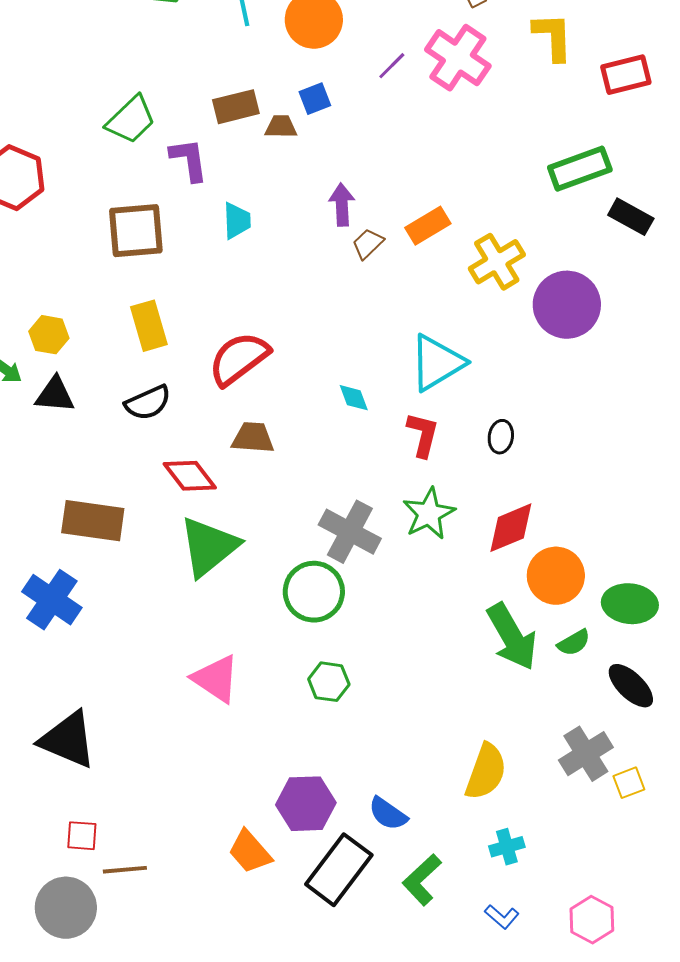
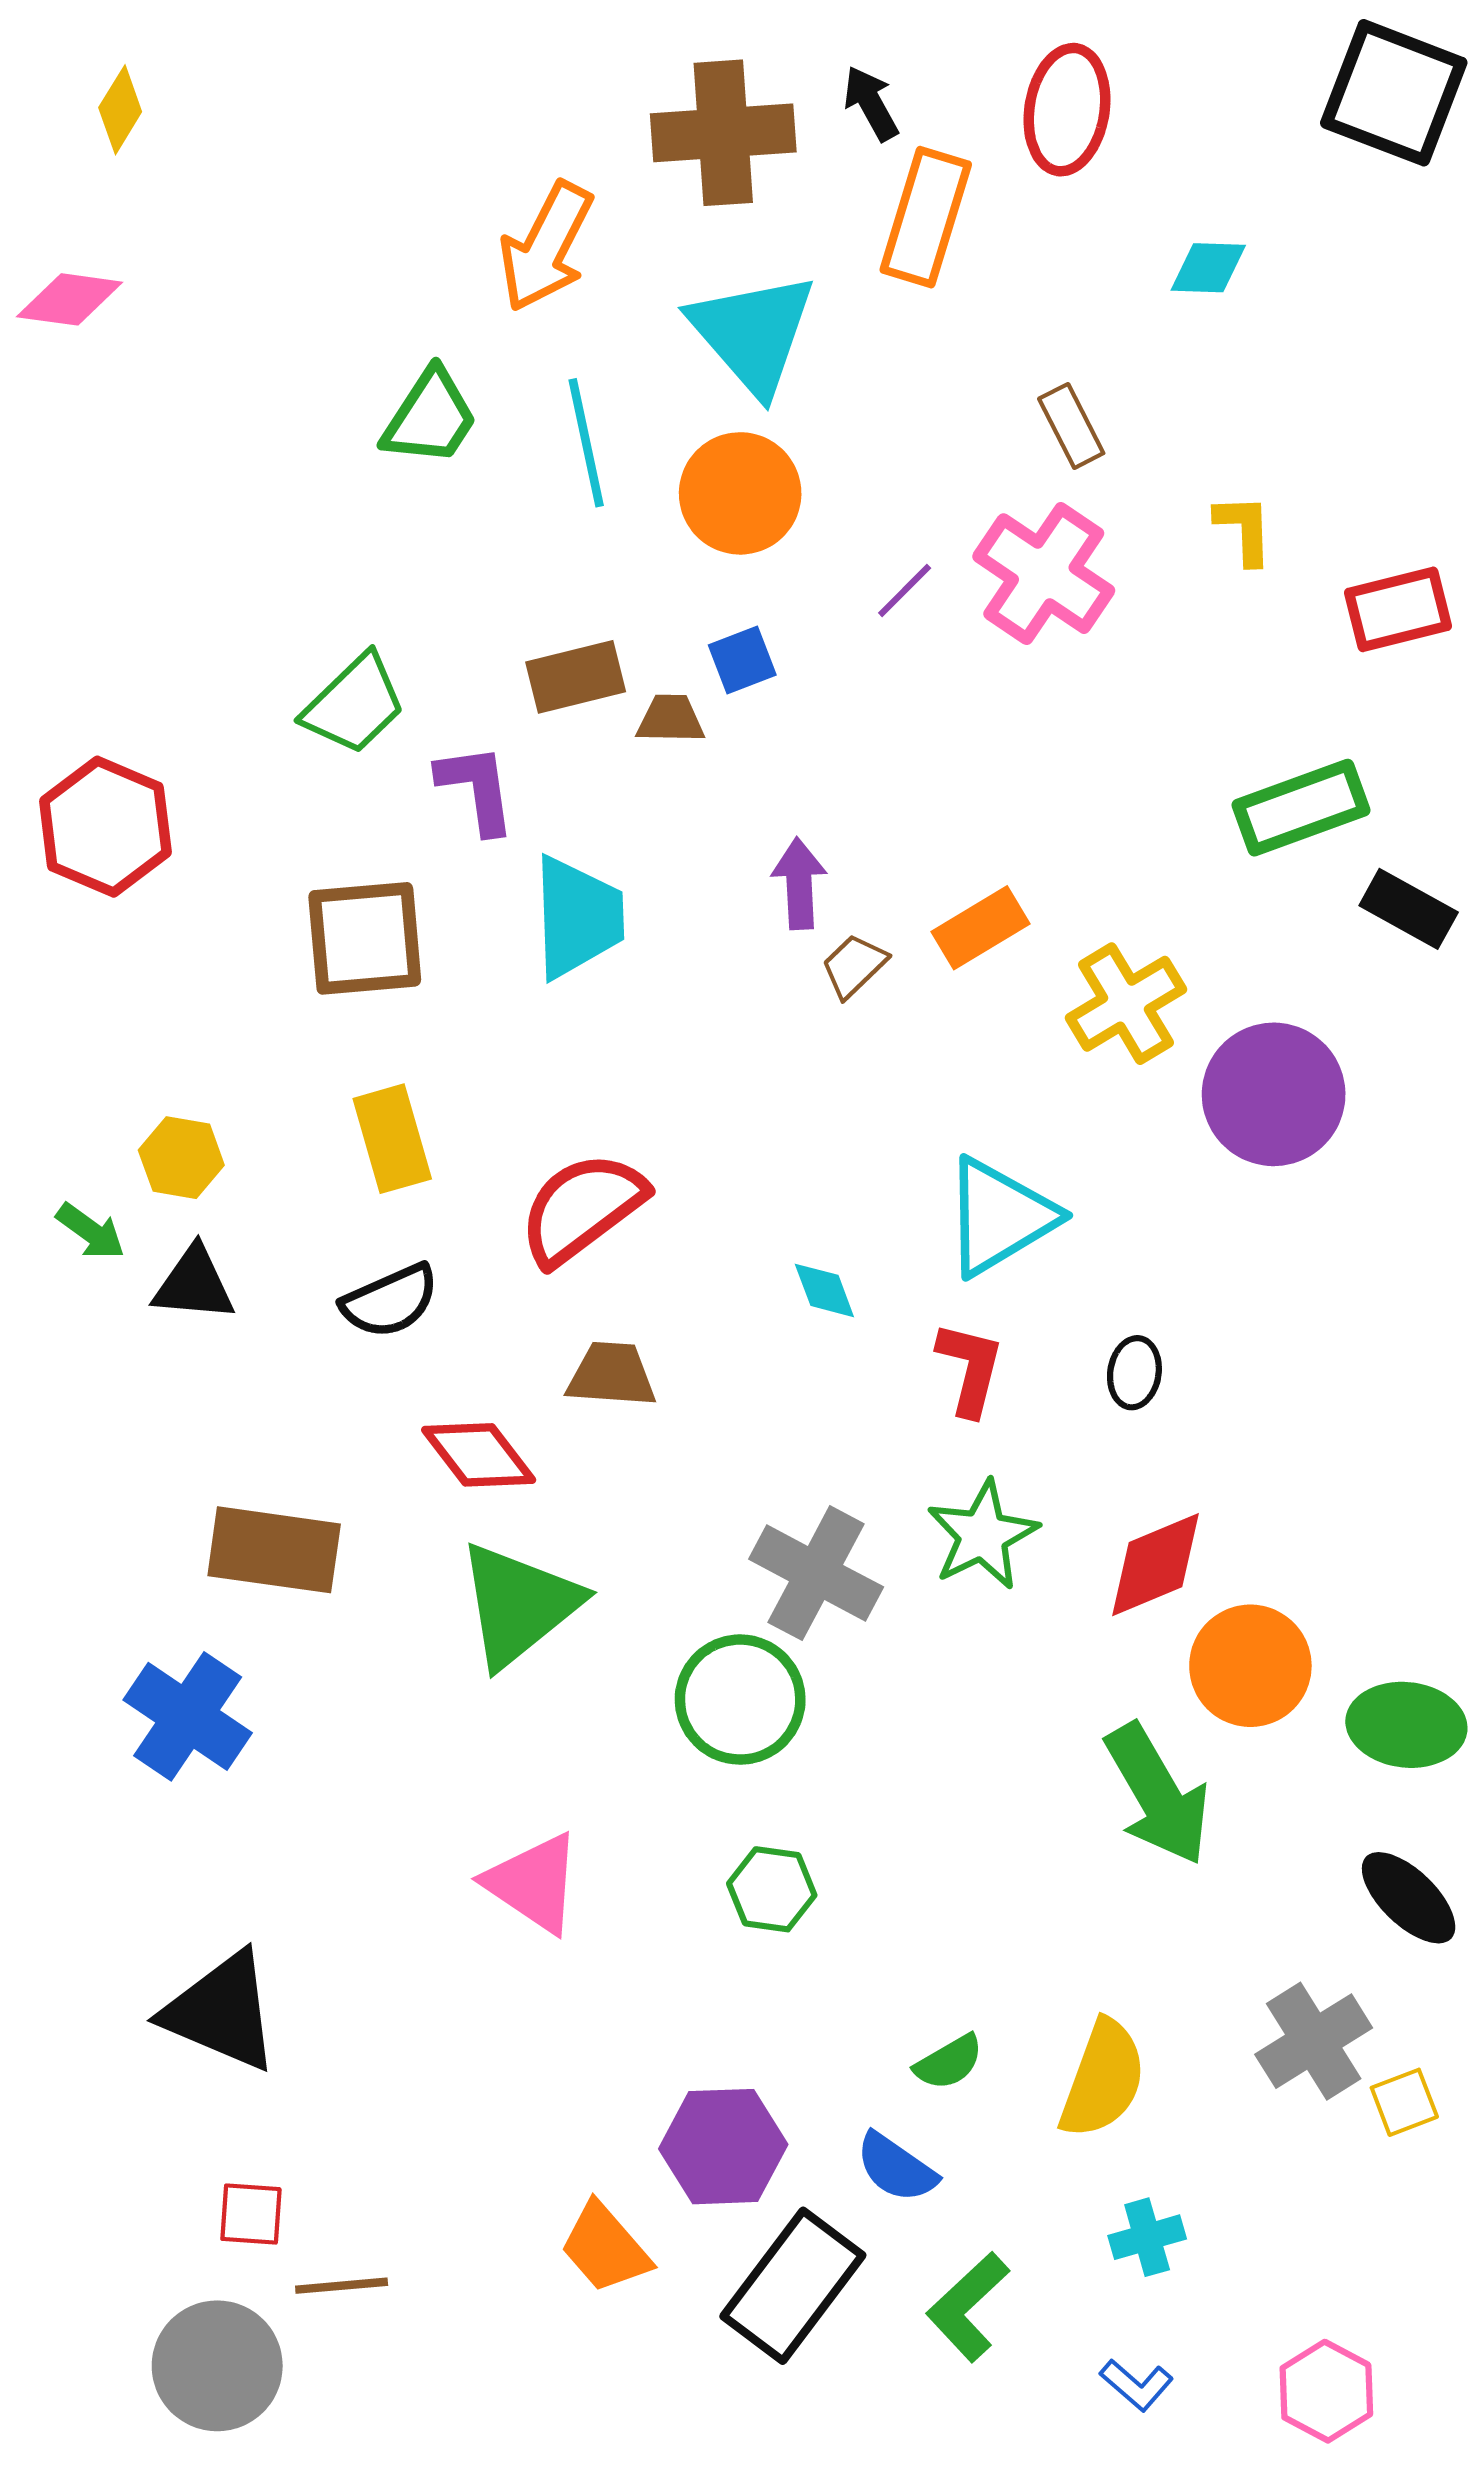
yellow L-shape: (553, 37) -> (1244, 529), size x0.7
cyan trapezoid: (237, 221) -> (578, 917), size x1.6
green semicircle: (574, 643) -> (949, 2062), moved

